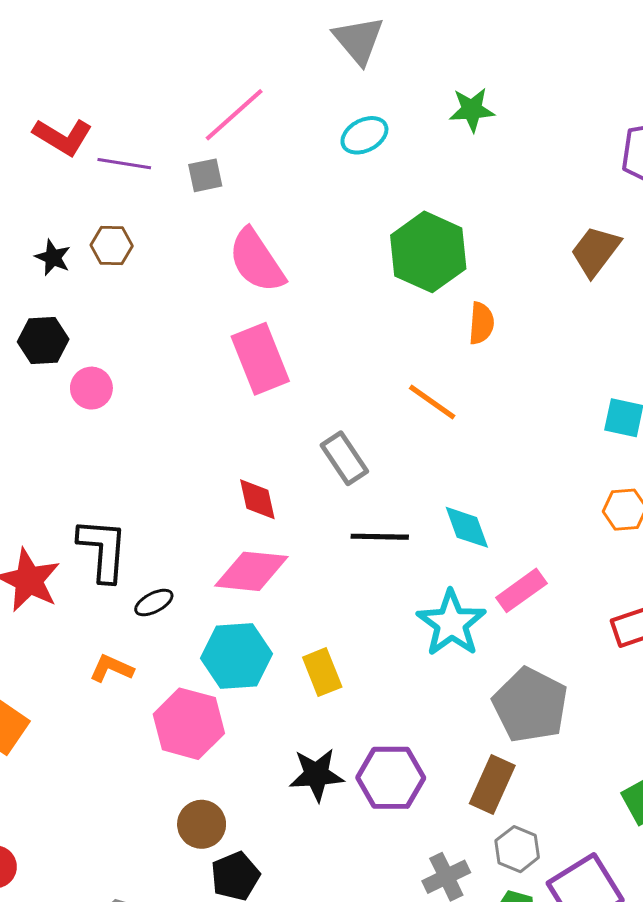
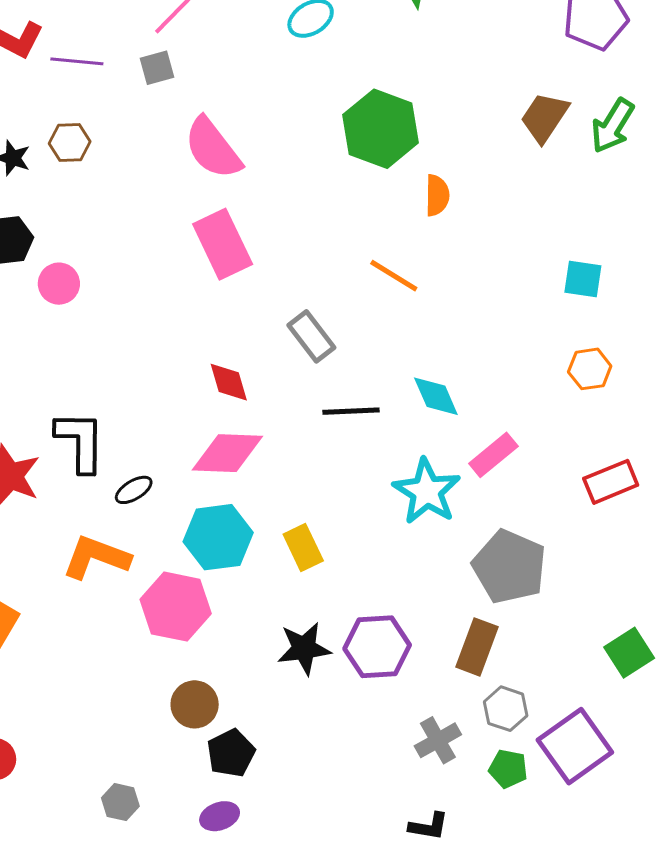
orange L-shape: (111, 668) -> (96, 557), size x1.6

